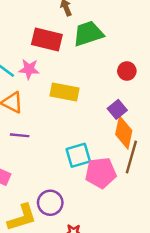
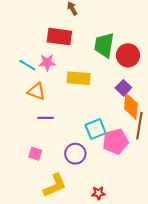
green trapezoid: (88, 34) -> (104, 45), moved, turned -56
red circle: (127, 71) -> (128, 55), size x1.5
purple circle: (50, 203) -> (75, 154), moved

